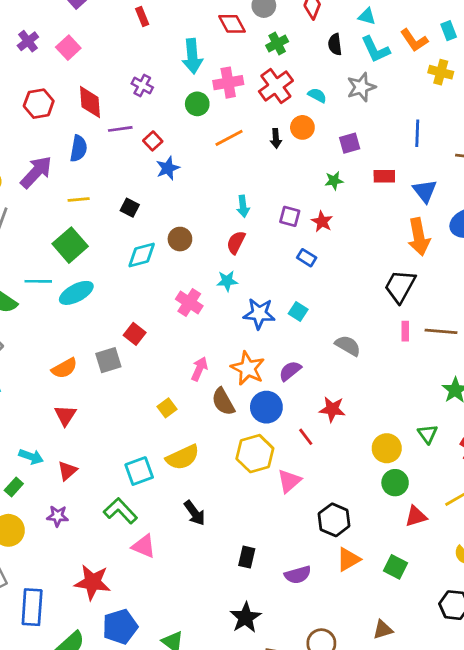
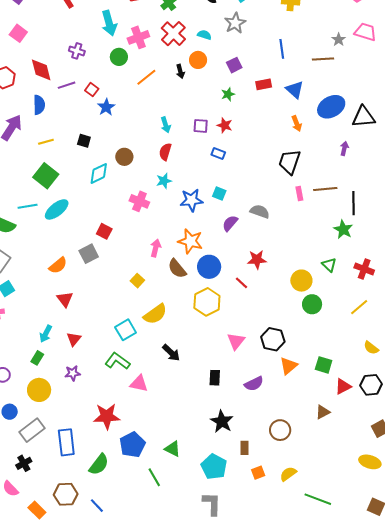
orange arrow: (419, 237) -> (297, 124), size x0.6
purple semicircle: (290, 371) -> (230, 223), moved
cyan arrow: (31, 457) -> (46, 334), turned 108
pink triangle: (289, 481) -> (236, 341), moved
red triangle: (416, 516) -> (343, 387), moved

